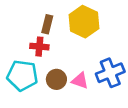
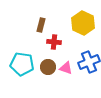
yellow hexagon: (84, 22) -> (83, 23), moved
red cross: (39, 47) -> (54, 42), moved

